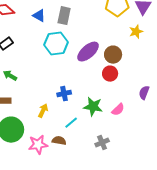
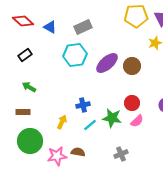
blue triangle: (39, 16) -> (50, 27), moved
gray rectangle: (64, 16) -> (83, 27), turned 54
red circle: (110, 74) -> (132, 103), moved
cyan line: (71, 123) -> (90, 125), moved

